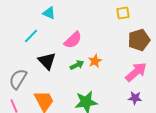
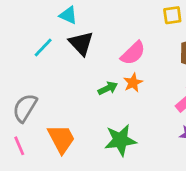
pink semicircle: (73, 40) -> (133, 53), moved
black triangle: (47, 61) -> (81, 43), moved

